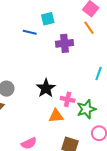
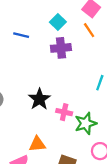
cyan square: (48, 19) -> (58, 22), moved, turned -32
orange triangle: (56, 116) -> (37, 144), moved

